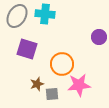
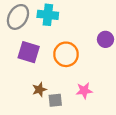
orange circle: (62, 64) -> (66, 54), moved
pink star: (79, 85) -> (84, 91), size x0.7

